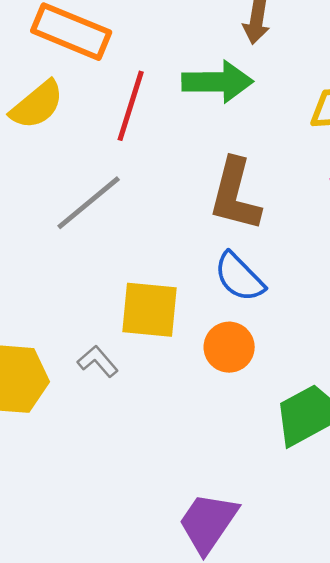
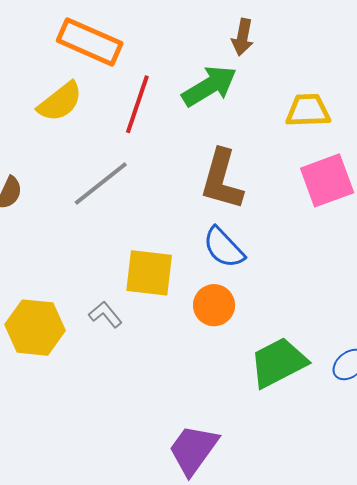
green arrow: (217, 82) -> (209, 86), turned -32

